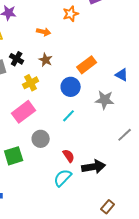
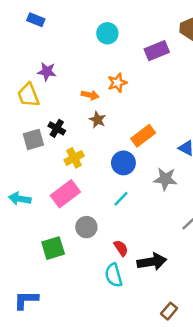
orange star: (71, 14) -> (117, 83), moved
brown star: (46, 60) -> (97, 120), moved
cyan semicircle: (63, 178) -> (114, 275), turned -60

